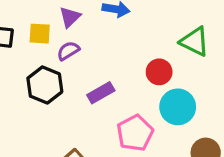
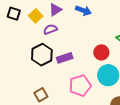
yellow square: (40, 34) -> (36, 16), turned 32
black hexagon: (45, 85) -> (42, 55), moved

